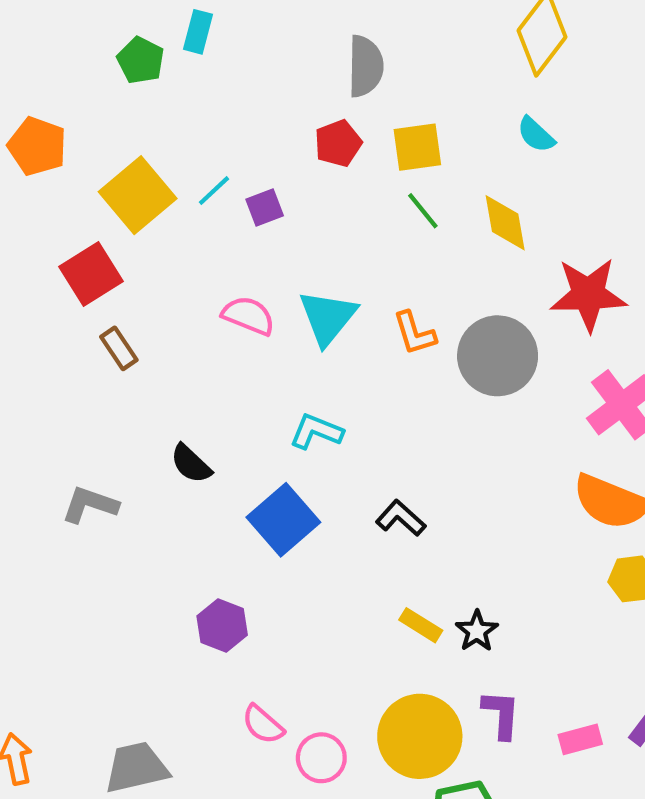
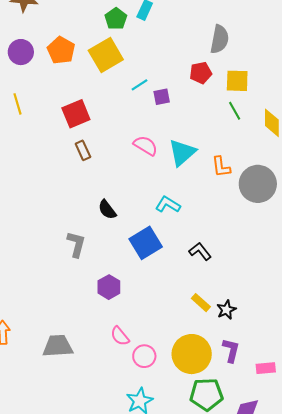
yellow square: (138, 195) -> (106, 55), moved
gray L-shape: (90, 505) -> (76, 244), moved, turned 76

